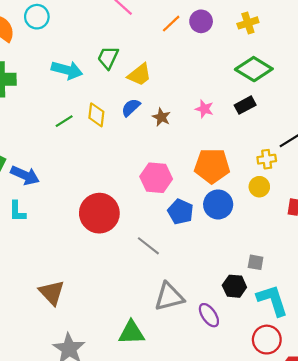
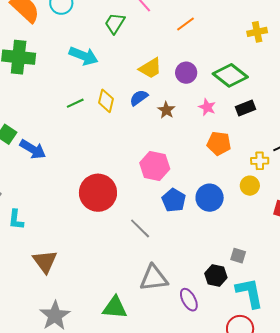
purple circle: (201, 21) -> (186, 73), moved
green trapezoid: (108, 58) -> (115, 23), moved
green diamond: (254, 69) -> (230, 75), moved
orange pentagon: (212, 166) -> (219, 143), moved, size x0.7
cyan L-shape: (17, 211) -> (16, 220), moved

